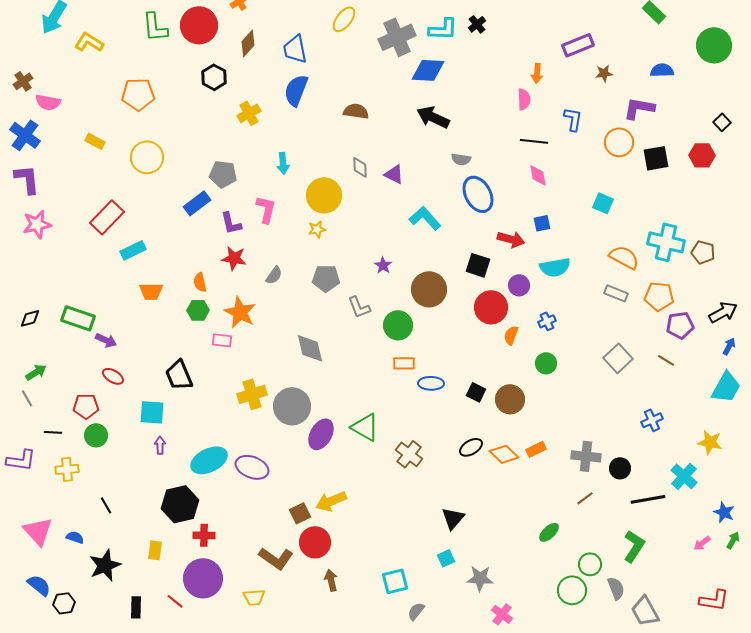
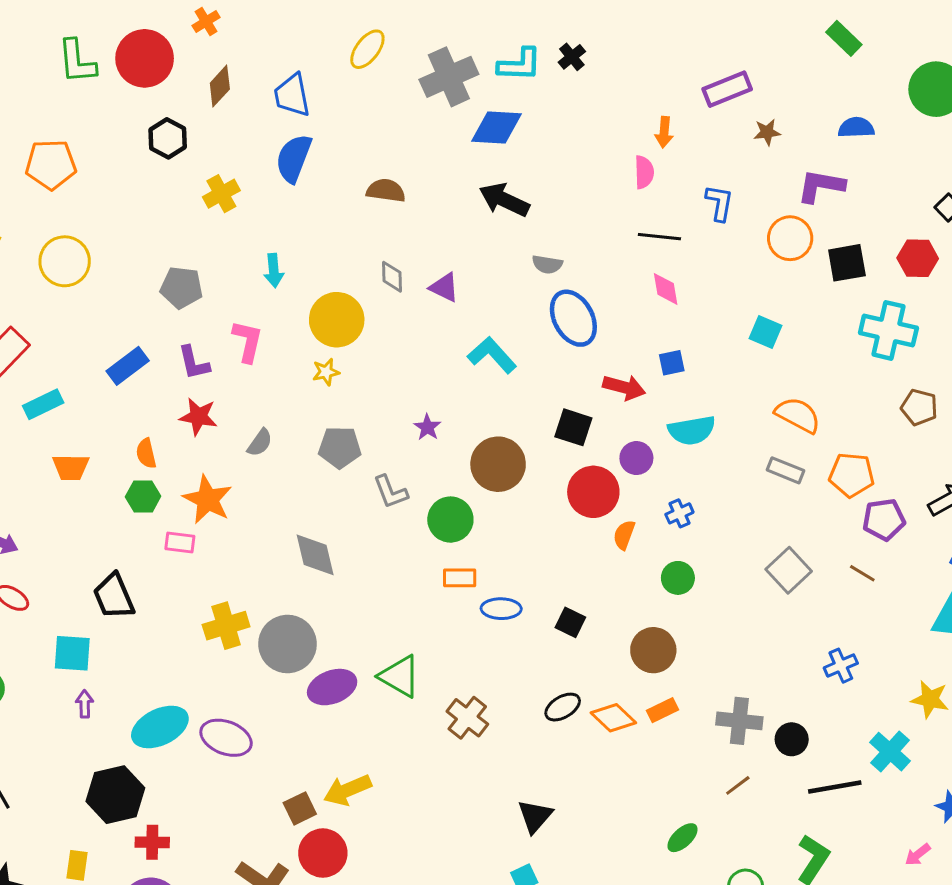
blue rectangle: (197, 203) -> (128, 366), moved
cyan cross: (666, 242) -> (888, 330), moved
brown circle: (510, 399) -> (653, 650), moved
purple ellipse: (321, 434) -> (332, 687), turned 40

